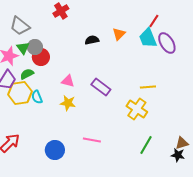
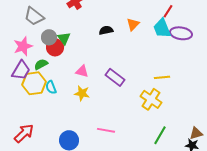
purple ellipse: (167, 43) -> (181, 33), turned -50
green triangle: (23, 48) -> (64, 38), moved

